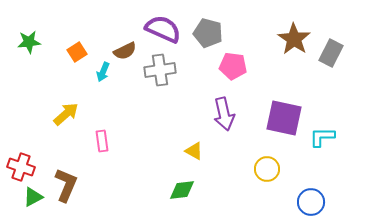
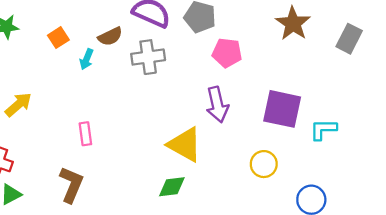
gray rectangle: (331, 53) -> (349, 39), moved
yellow arrow: (66, 114) -> (18, 105), moved
yellow triangle: (194, 151) -> (185, 145), size x1.8
brown L-shape: (66, 185) -> (71, 185), moved

